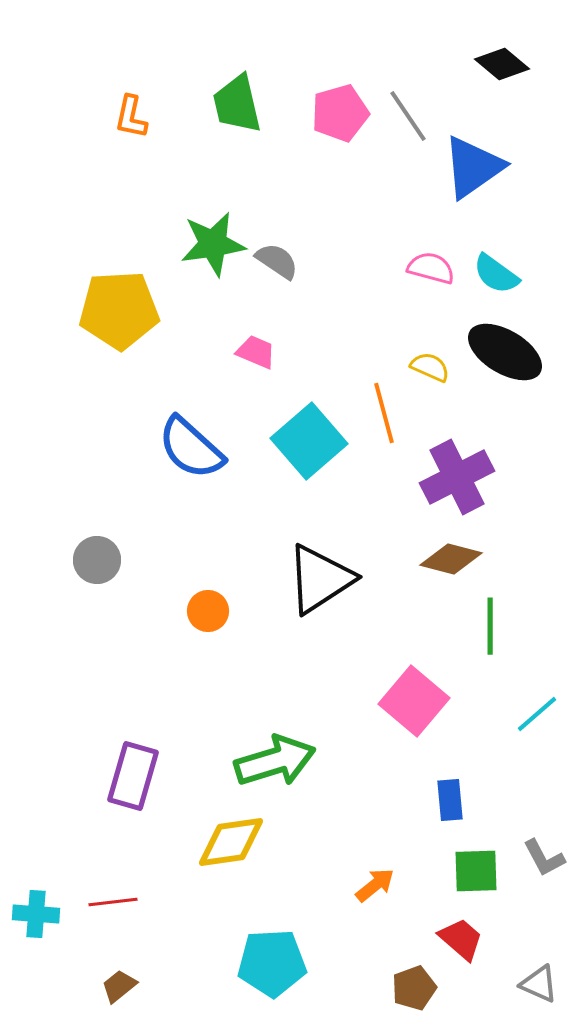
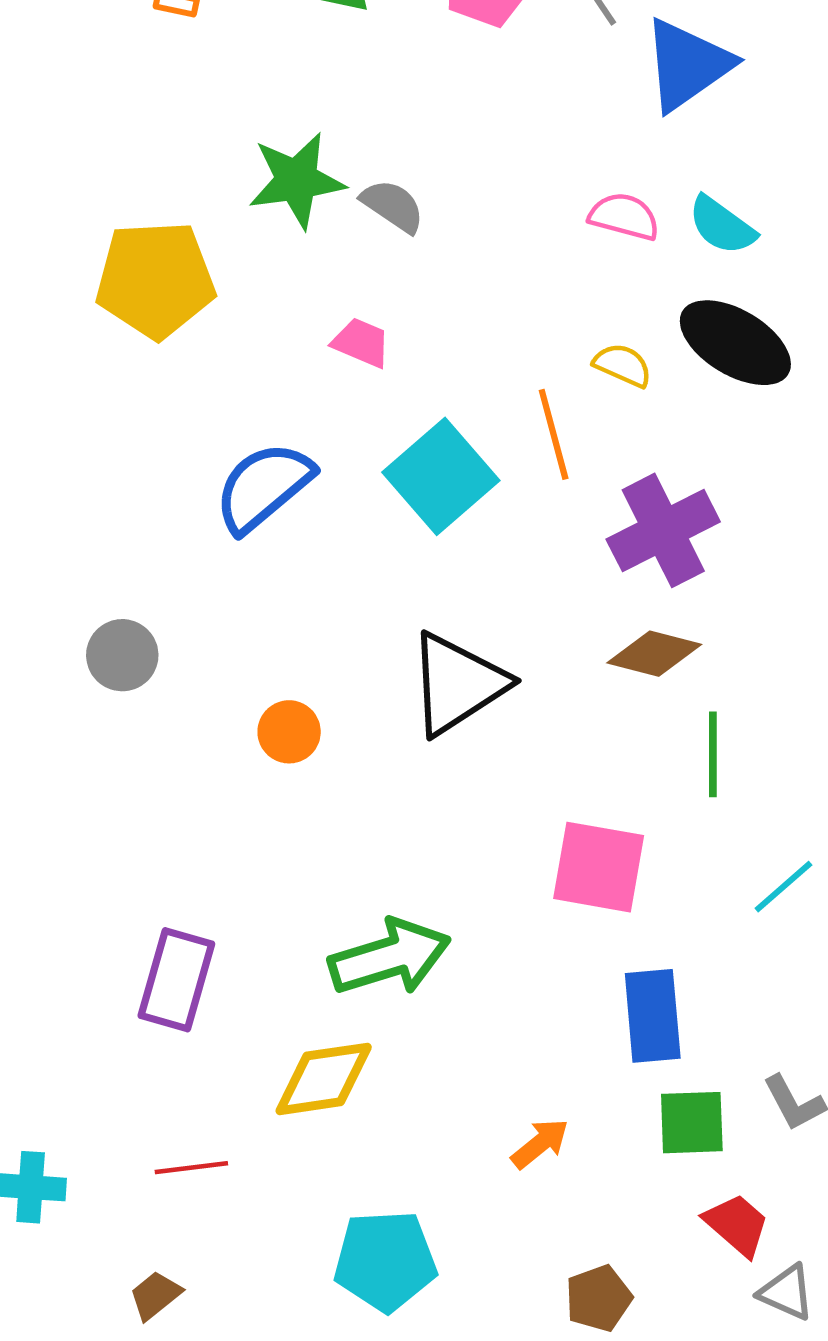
blue semicircle: (191, 448) -> (264, 487), turned 98
pink square: (414, 701) -> (599, 867), turned -30
blue rectangle: (450, 800) -> (653, 1016), size x1.5
red line: (113, 902) -> (191, 1168), moved
red trapezoid: (461, 939) -> (737, 1225), moved

